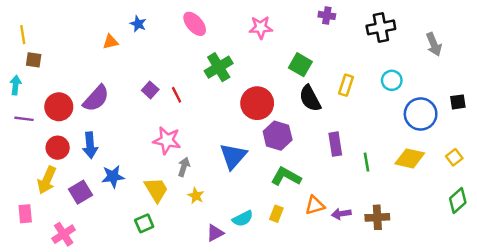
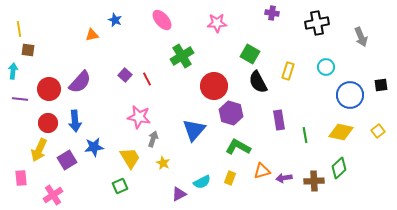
green diamond: (458, 201) -> (339, 168), moved

